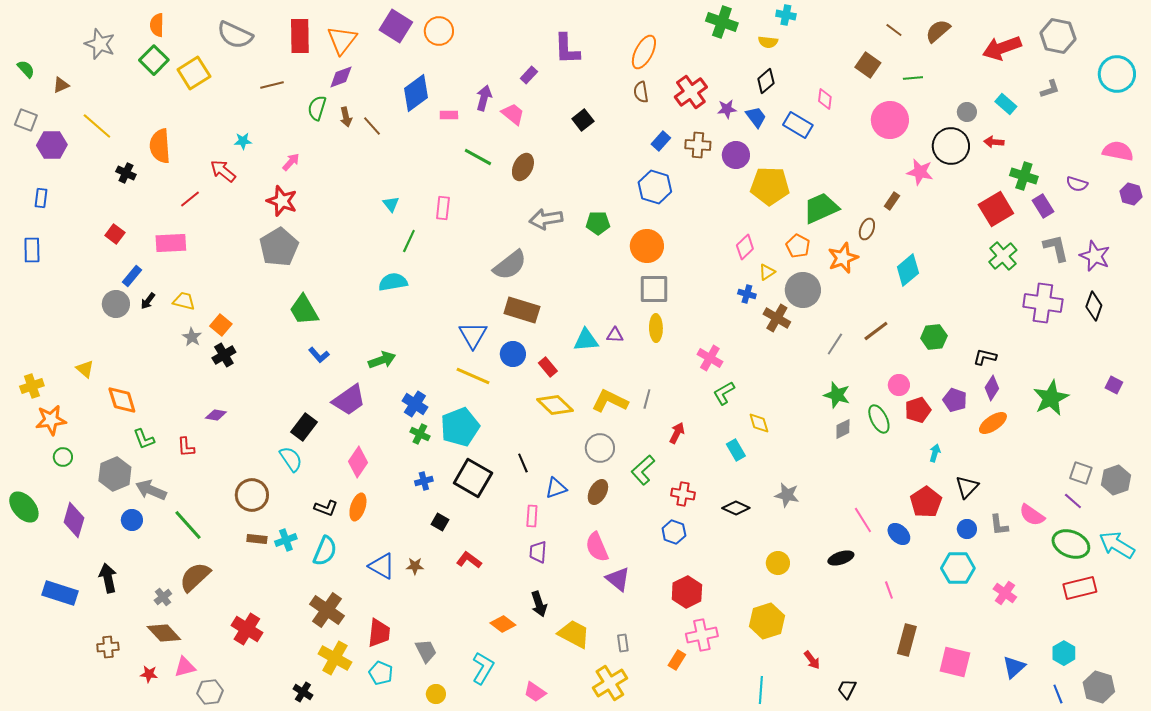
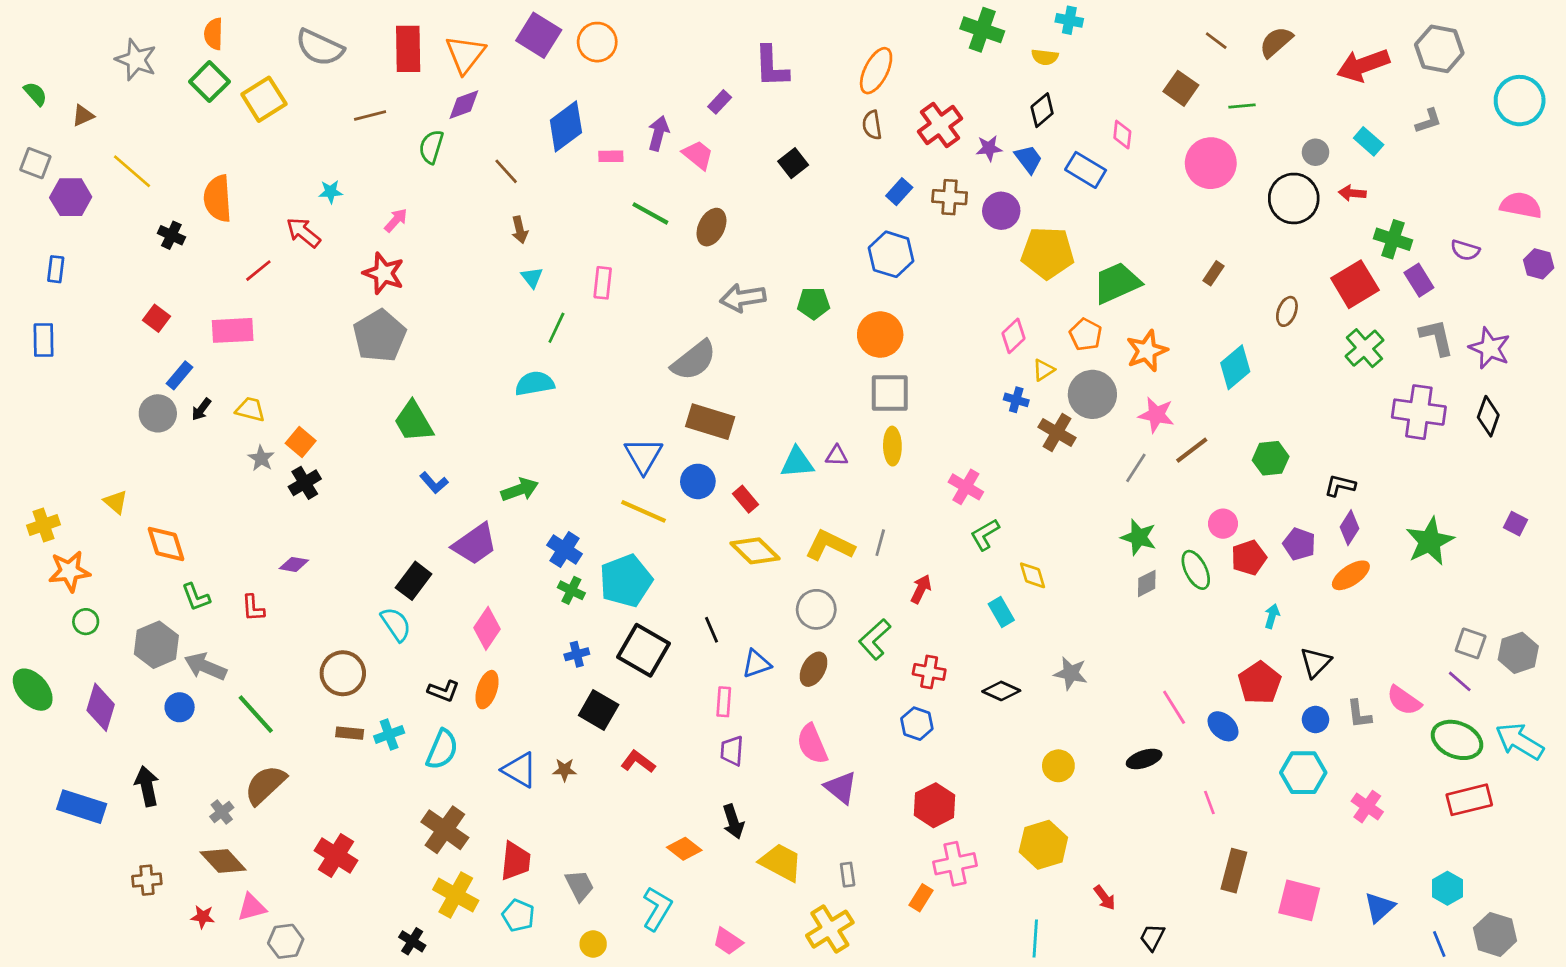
brown arrow: (346, 117) -> (520, 230), moved
pink star: (920, 172) -> (1156, 415), moved
brown ellipse: (867, 229) -> (1287, 311), moved
black square: (440, 522) -> (599, 710), size x1.6

